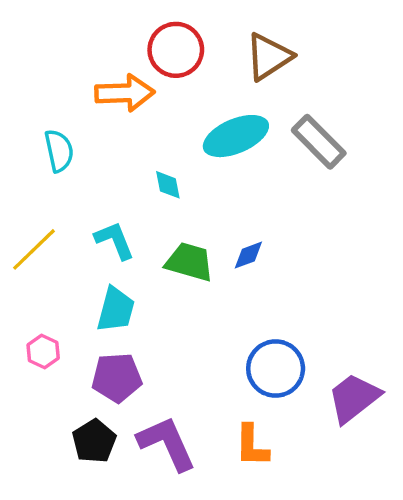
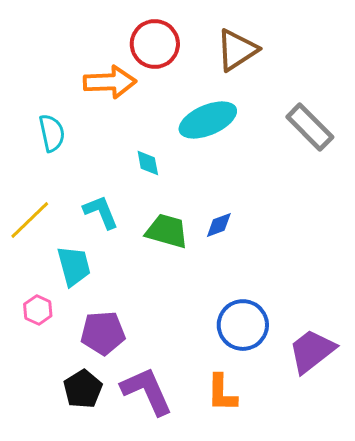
gray rectangle: (319, 142) -> (310, 127), moved
cyan trapezoid: (116, 310) -> (74, 266), moved, turned -30

